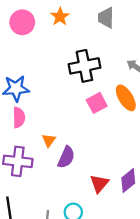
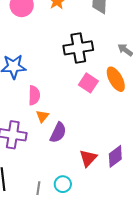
pink square: (97, 103) -> (88, 83), turned -30
pink semicircle: (19, 118) -> (34, 95), moved

